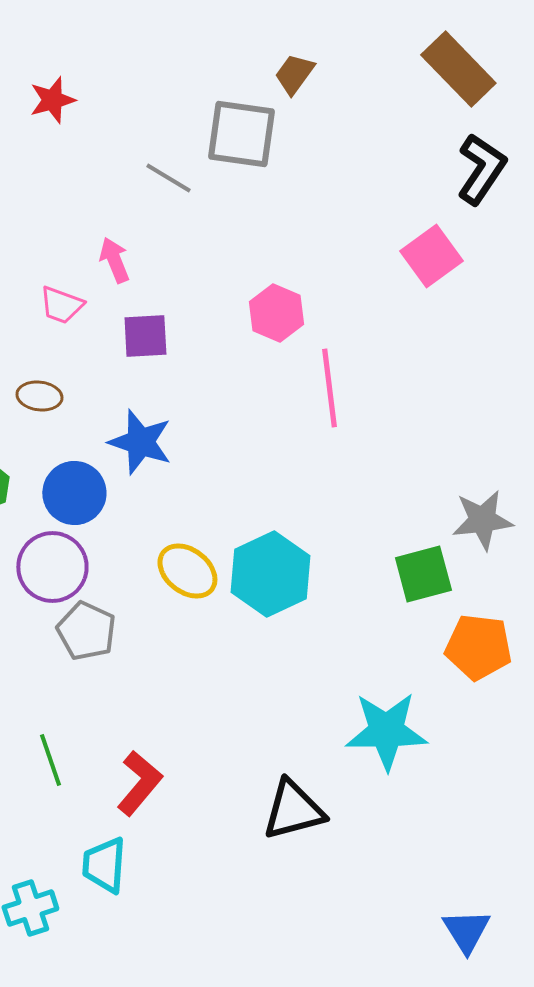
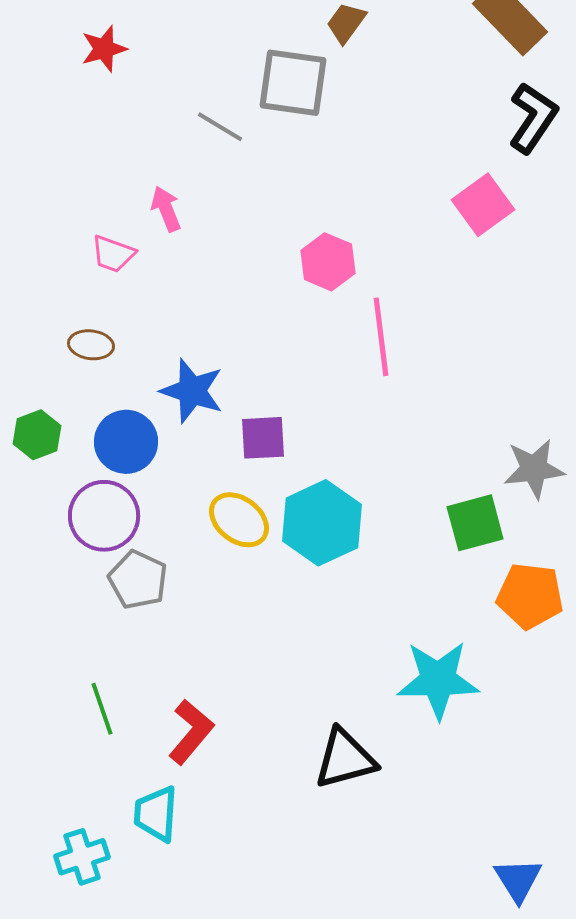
purple square: (145, 336) -> (263, 438), moved

